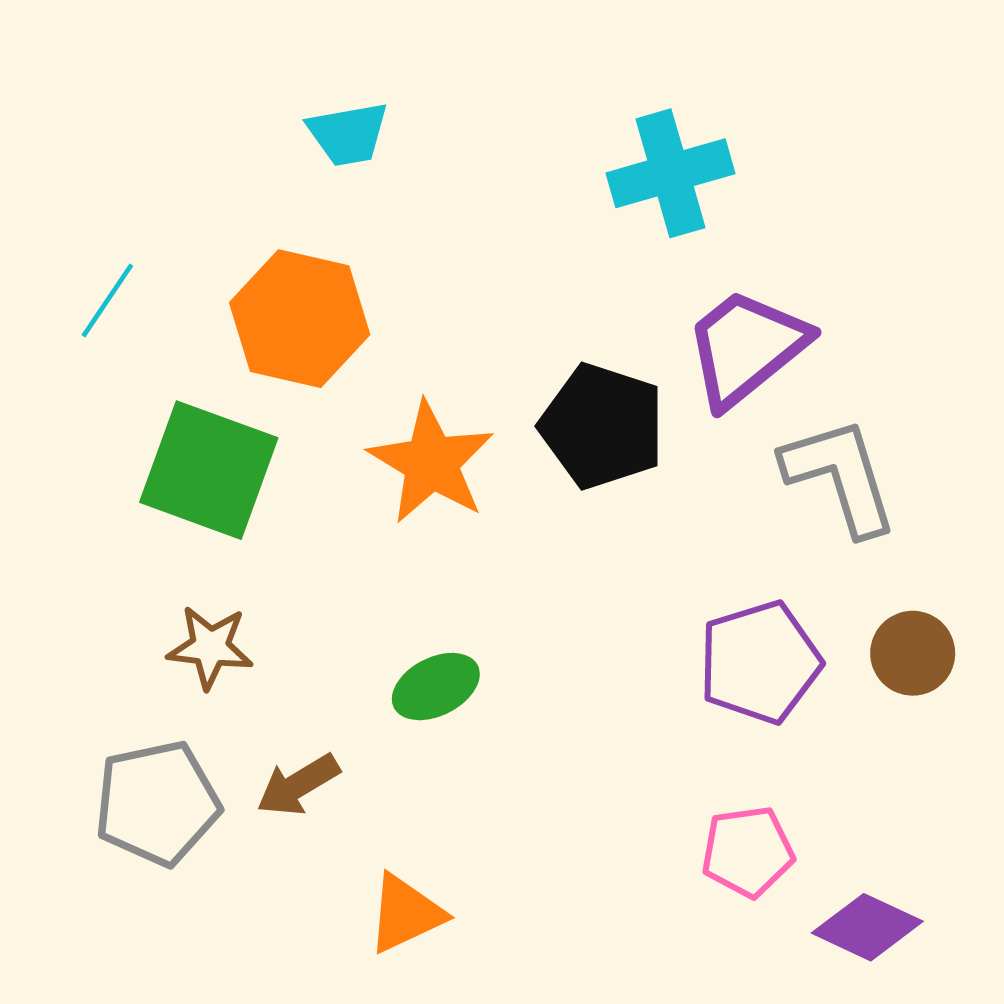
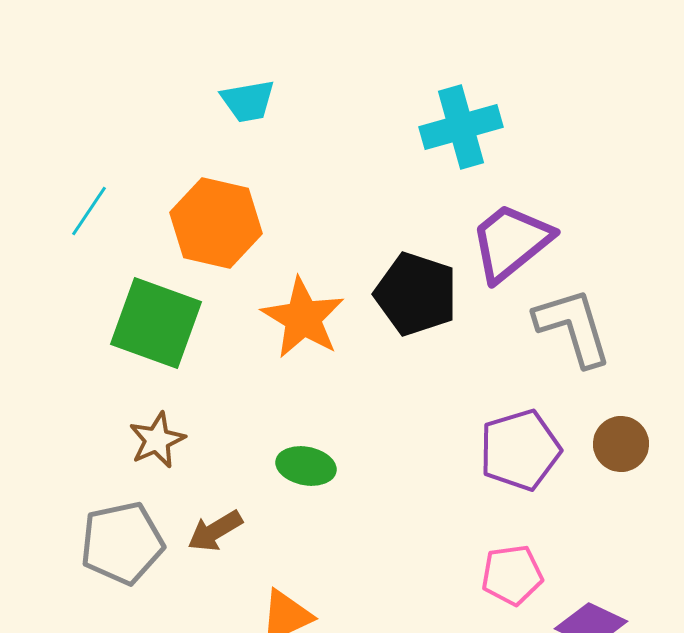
brown star: (210, 647) -> (157, 440), turned -30
green ellipse: (436, 687) -> (306, 466), turned 38

